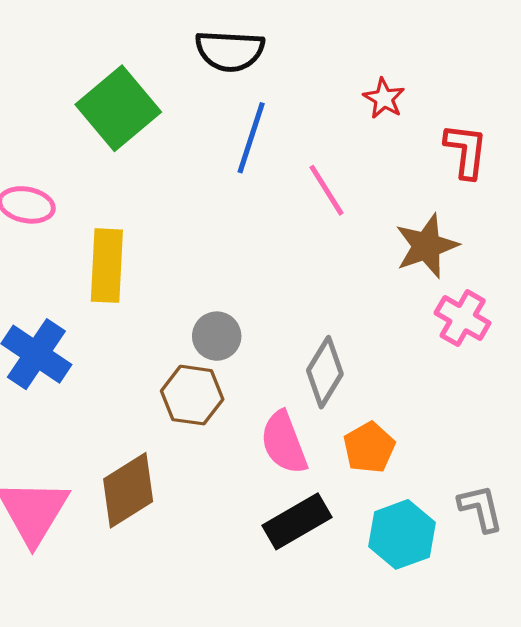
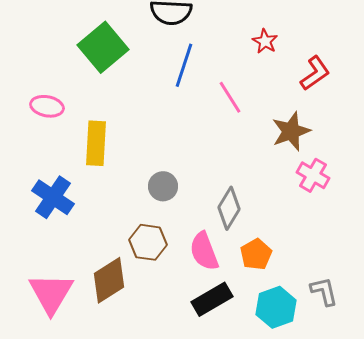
red L-shape: (466, 151) -> (315, 73), turned 48
brown hexagon: (192, 395) -> (148, 242), moved

